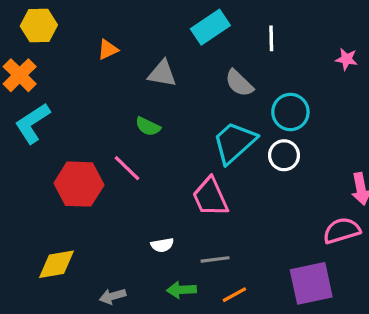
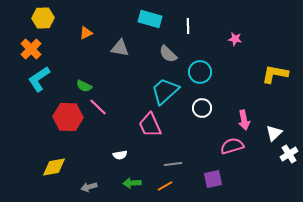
cyan rectangle: (210, 27) -> (150, 19), turned 50
green semicircle: (148, 126) -> (84, 86), moved
white circle: (284, 155) -> (202, 108), moved
gray line: (215, 259) -> (173, 164), moved
purple square: (311, 283) -> (213, 179), size x0.7

